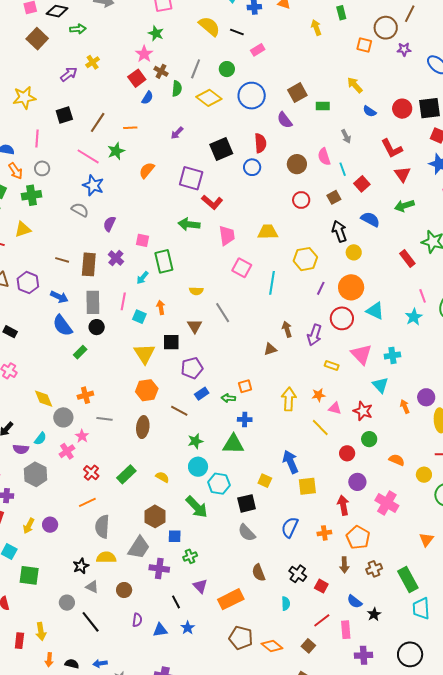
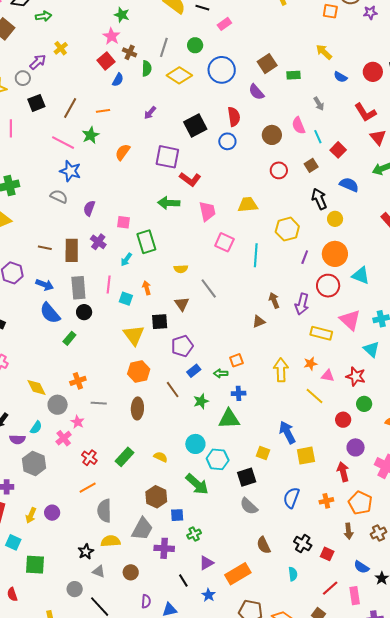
gray circle: (42, 168) -> (23, 78), moved
yellow rectangle: (332, 365) -> (321, 333), size x1.5
brown line: (179, 411) -> (173, 390), turned 30
green star: (195, 441) -> (201, 401), moved
purple triangle: (200, 586) -> (206, 563), turned 49
blue star: (188, 628) -> (209, 595), moved

